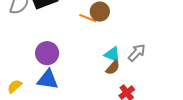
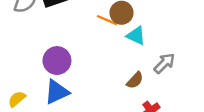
cyan triangle: (112, 54) -> (136, 36), moved
blue triangle: (48, 79) -> (57, 92), turned -35

